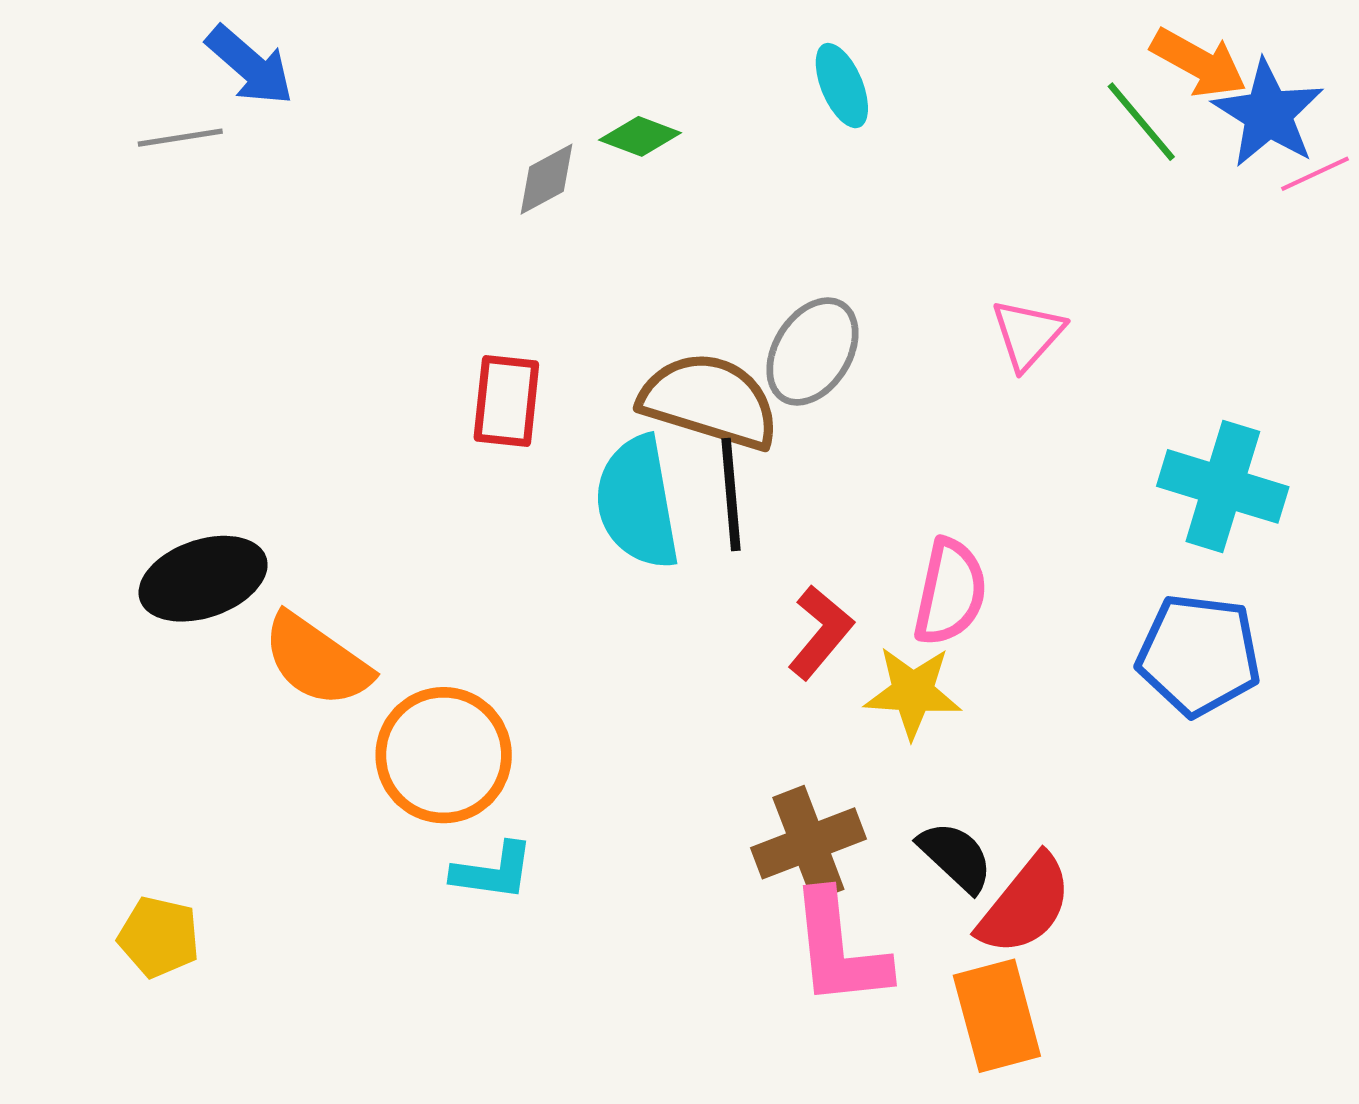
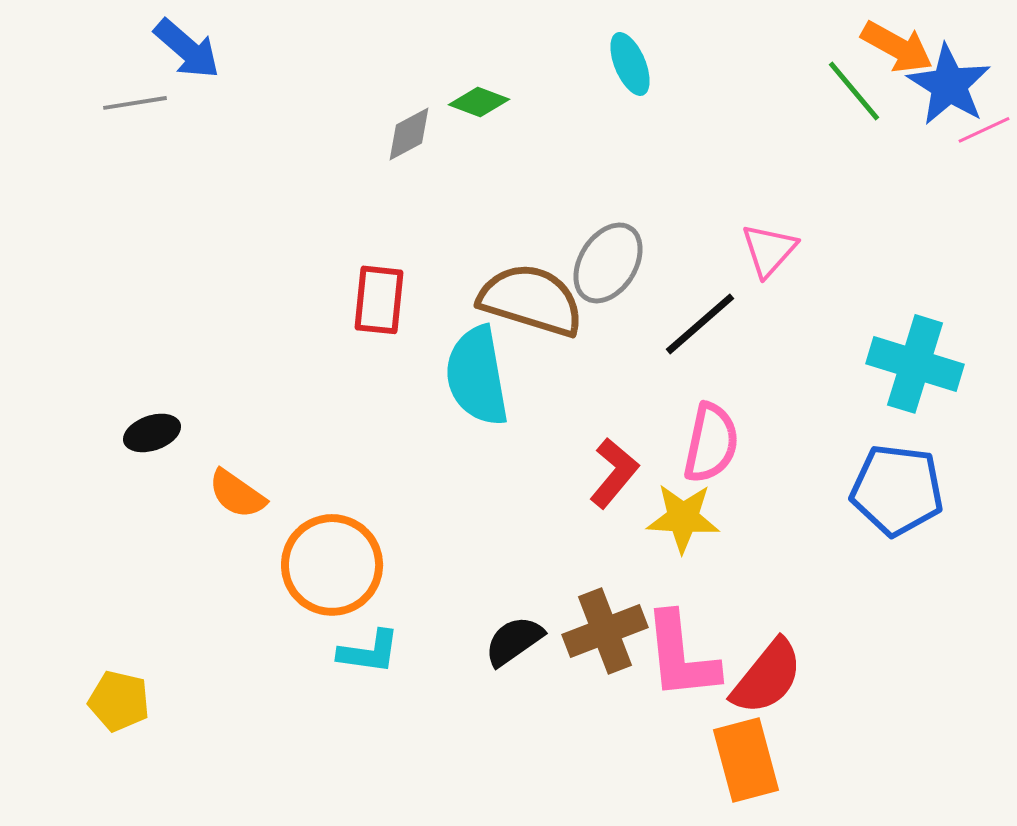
black line: (731, 495) -> (700, 324), moved, turned 54
black ellipse: (203, 579) -> (152, 433), size x0.6
orange semicircle: (317, 660) -> (237, 494), size x0.7
black semicircle: (955, 857) -> (514, 641), moved, turned -78
pink L-shape: (839, 949) -> (681, 656), moved

